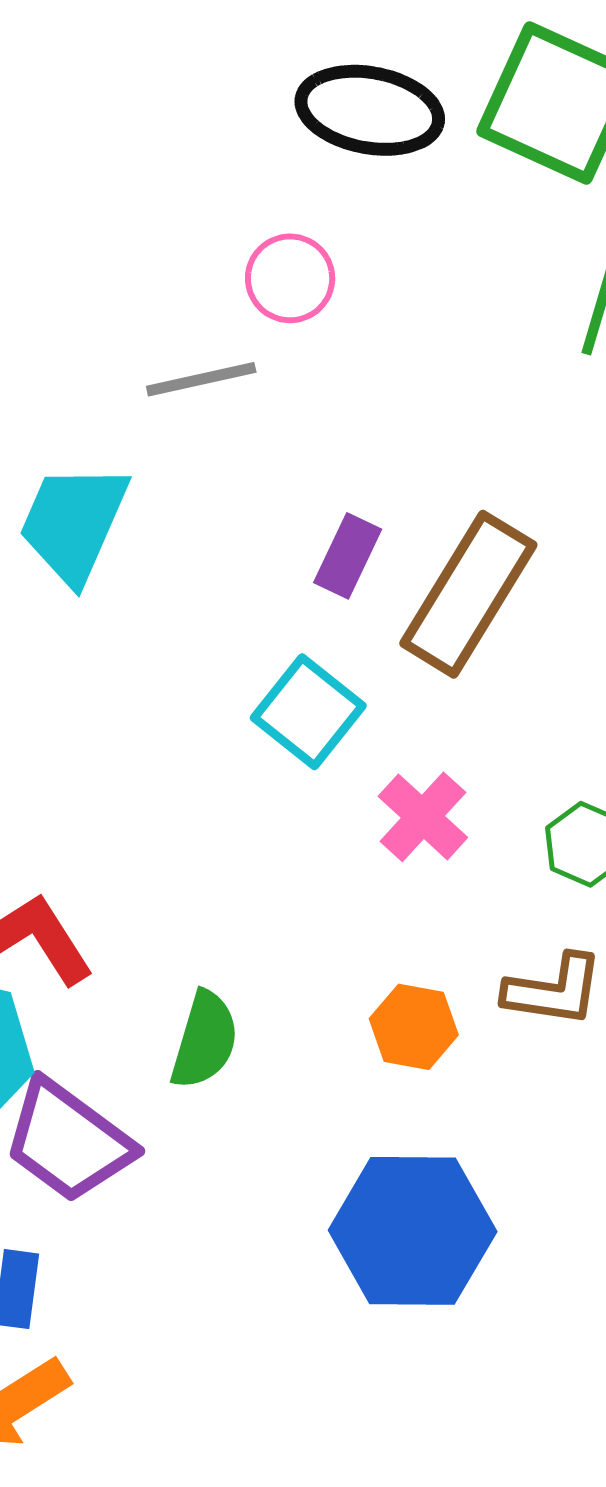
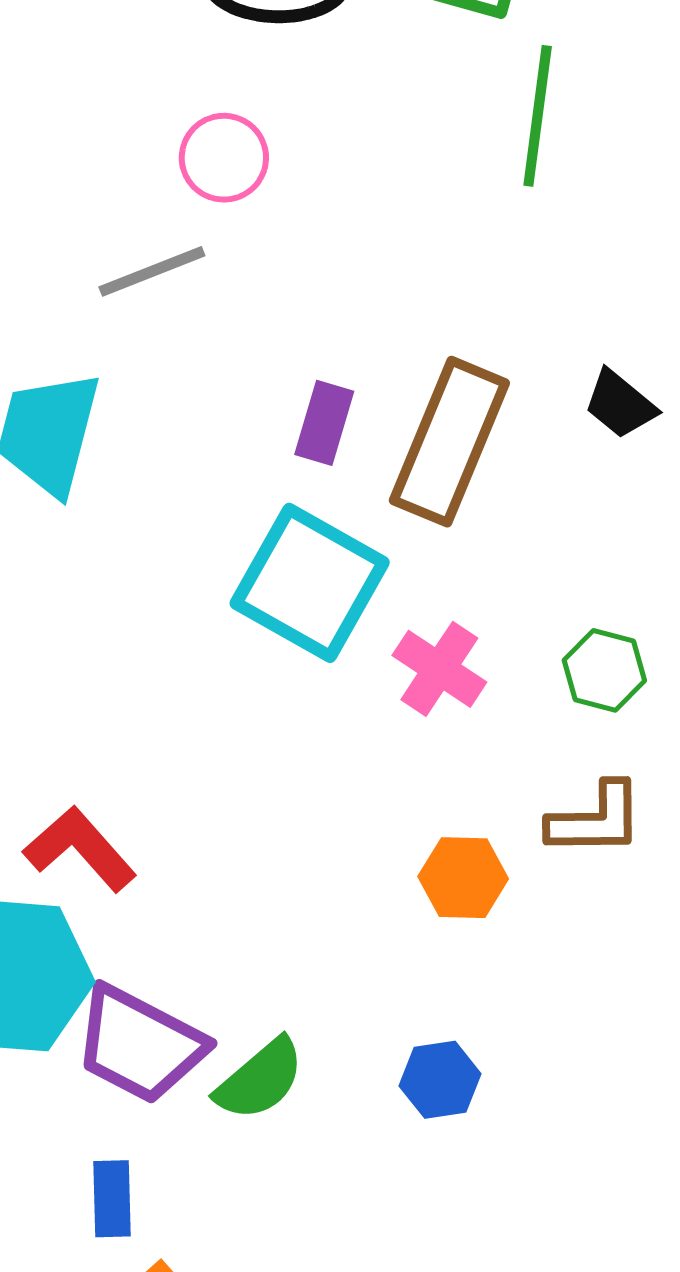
cyan square: (308, 712) -> (310, 583), size x1.4
green semicircle: (205, 1040) -> (260, 1079), moved, turned 42
blue hexagon: (413, 1231) -> (440, 1080), moved, size x0.5

